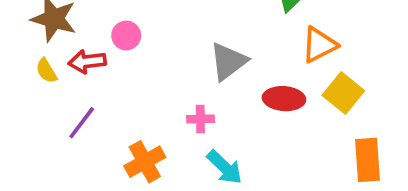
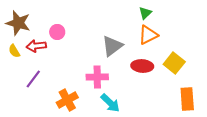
orange triangle: (319, 45) -> (148, 35), moved
pink cross: (200, 119) -> (97, 77), size x1.5

